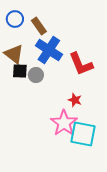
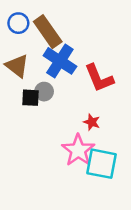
brown rectangle: (39, 26) -> (48, 32), size x1.5
black square: (20, 71) -> (31, 98), moved

